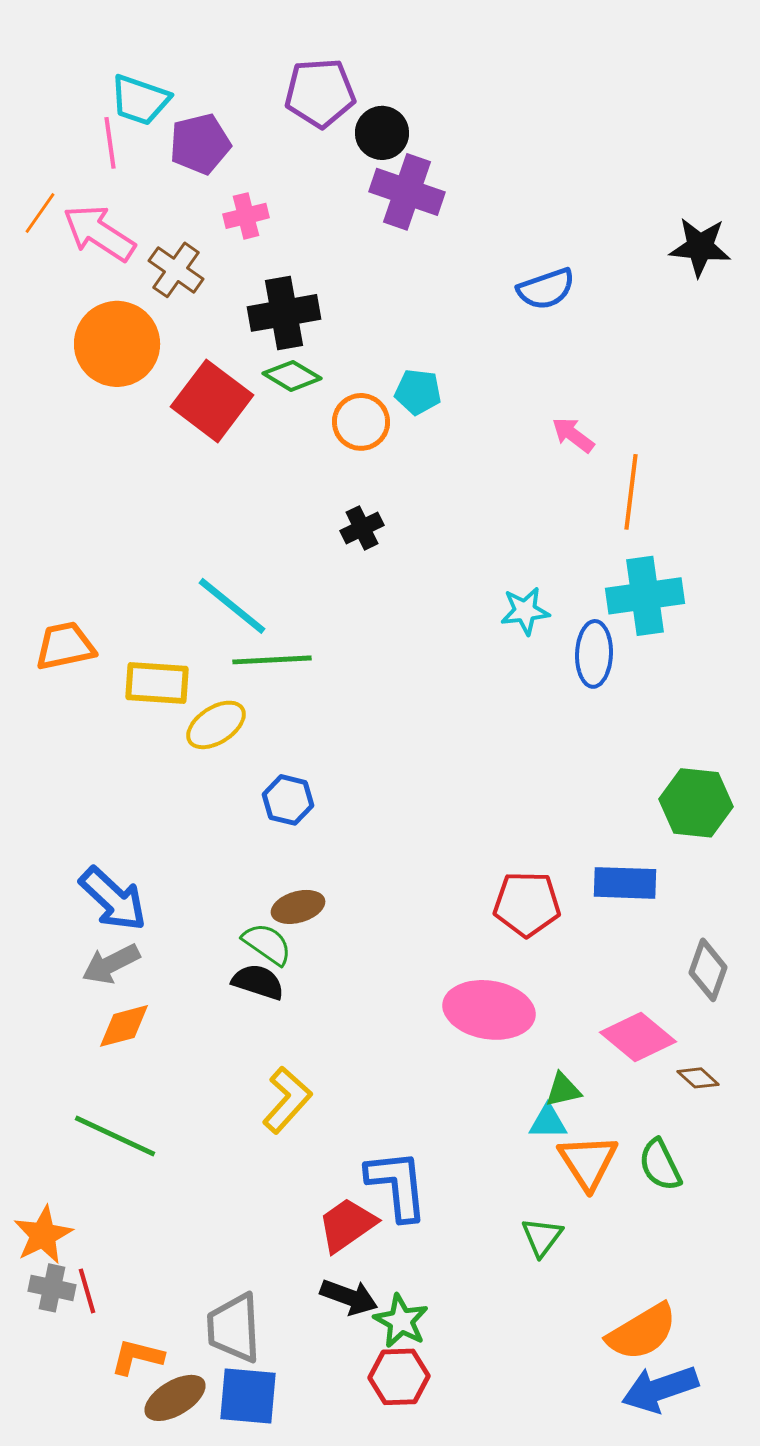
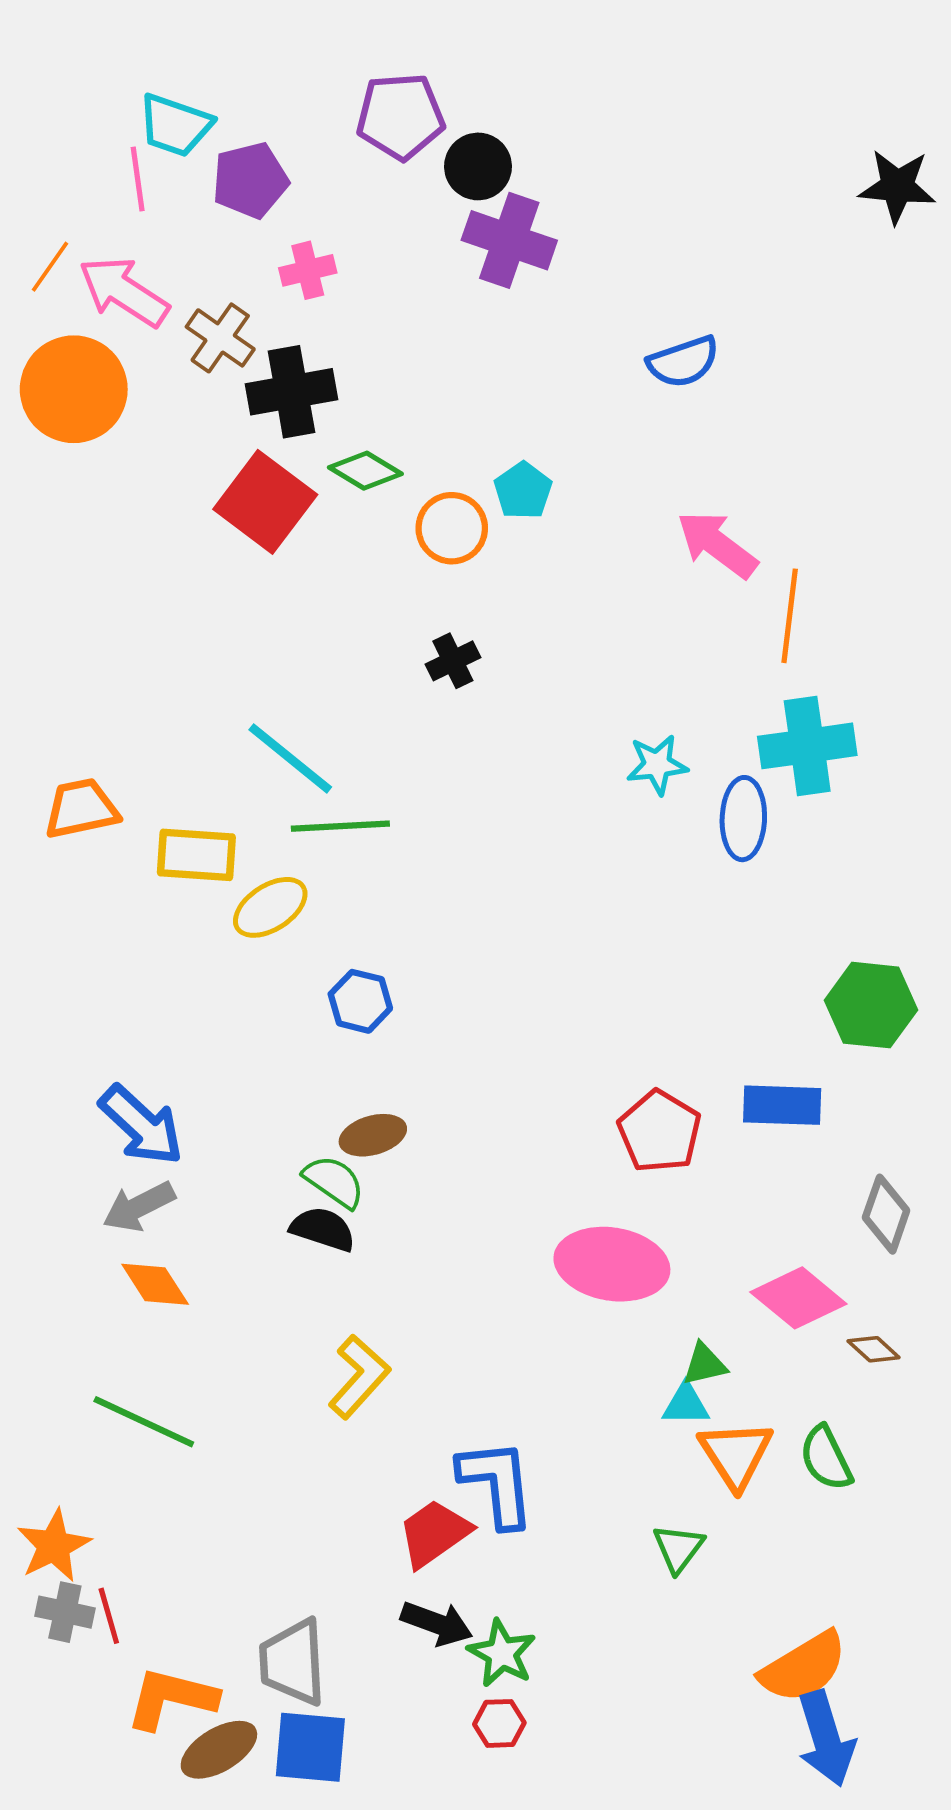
black star: (700, 247) -> (897, 186), moved
black cross: (284, 313) -> (292, 392), moved
orange circle: (117, 344) -> (74, 389), moved
cyan pentagon: (418, 392) -> (523, 491), turned 30
pink arrow: (573, 435) -> (717, 544), size x1.5
red pentagon: (527, 904) -> (659, 1131), turned 30
orange diamond: (124, 1026) -> (155, 1284), turned 72
orange L-shape: (137, 1357) -> (171, 1698), size x1.4
red hexagon: (399, 1377) -> (499, 1723), size x0.7
blue arrow: (660, 1389) -> (826, 1738), turned -88

